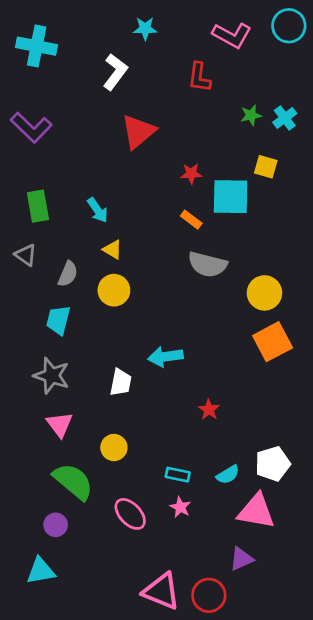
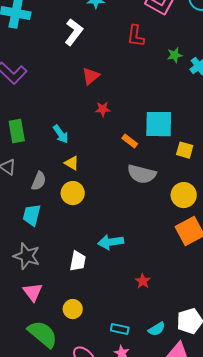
green star: (251, 115) -> (175, 55), moved
red triangle: (138, 132) -> (91, 76), size x0.7
yellow square: (266, 167) -> (185, 150), moved
red star: (191, 174) -> (103, 109), moved

